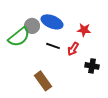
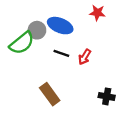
red star: (84, 30) -> (97, 13), moved
black cross: (92, 66) -> (107, 96), moved

